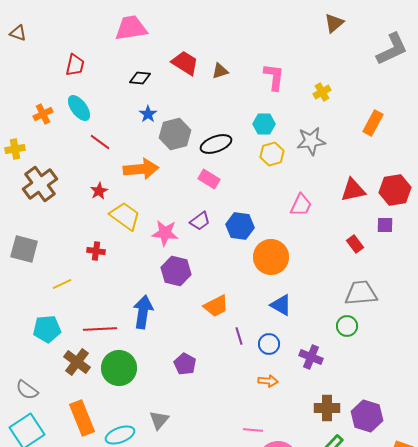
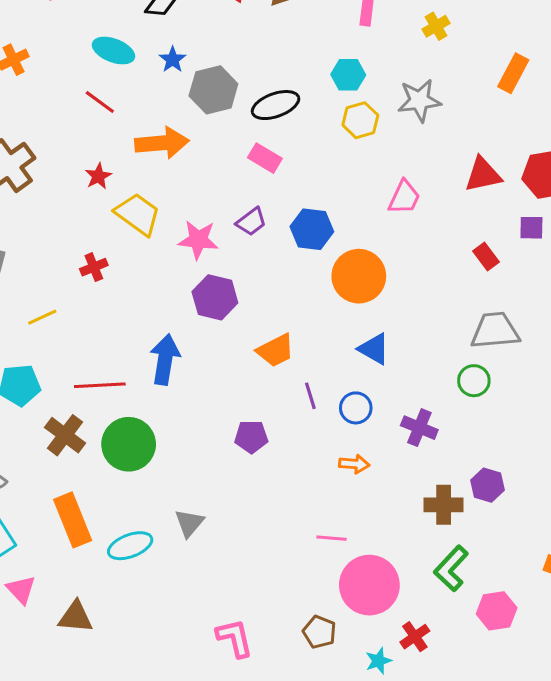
cyan ellipse: (79, 108) -> (113, 51), moved, turned -32
red cross: (96, 251) -> (94, 267), turned -30
purple pentagon: (185, 364) -> (251, 437), moved, turned -30
purple hexagon: (367, 416) -> (488, 485), moved, size x0.7

